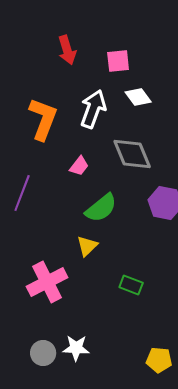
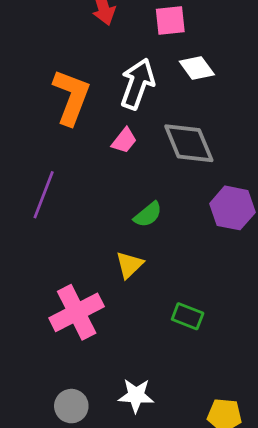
pink trapezoid: (79, 166) -> (124, 141), moved
green semicircle: (101, 208) -> (148, 215), size x0.7
white star: (76, 348) -> (136, 395), moved

